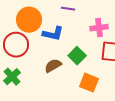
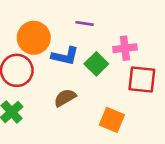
green square: (77, 56) -> (96, 64), moved

